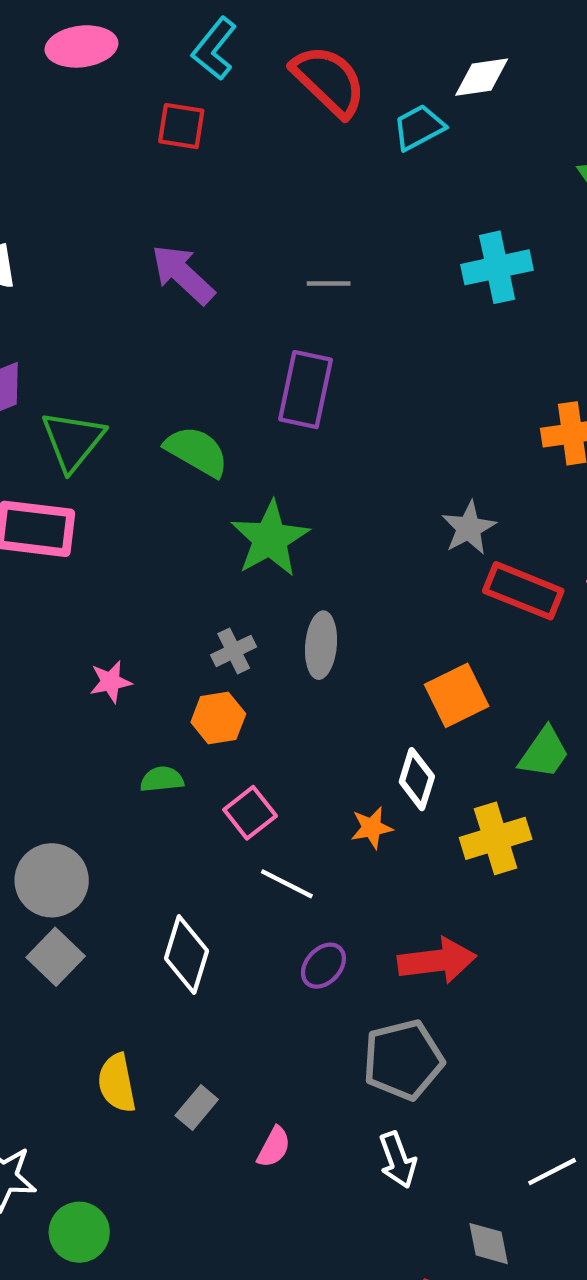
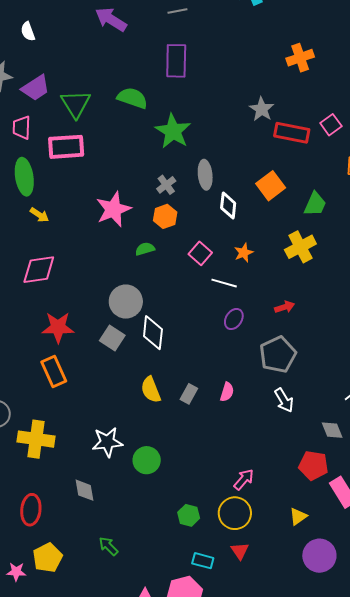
pink star: (111, 682) -> (113, 209), size x1.8
white diamond: (417, 779) -> (228, 206), moved
pink square: (250, 813) -> (200, 253), moved
gray circle: (52, 880) -> (126, 302), moved
white line: (287, 884) -> (224, 283), moved
white diamond: (187, 955) -> (153, 333), moved
red arrow: (437, 961) -> (285, 307), size x0.6
pink semicircle: (274, 1147) -> (227, 392), moved

